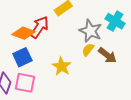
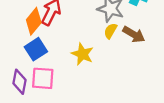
orange diamond: (24, 33) -> (34, 21), turned -65

